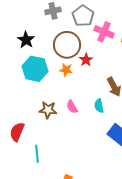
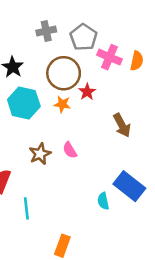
cyan semicircle: (99, 106) -> (103, 201), moved
brown star: (48, 110) -> (40, 154), turned -30

